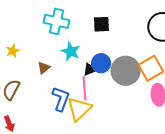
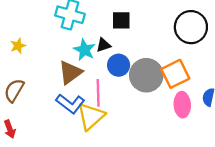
brown triangle: (44, 68) -> (70, 72), moved, size x1.6
black triangle: (90, 70) -> (103, 45), moved
blue L-shape: (61, 99) -> (70, 104), turned 105

